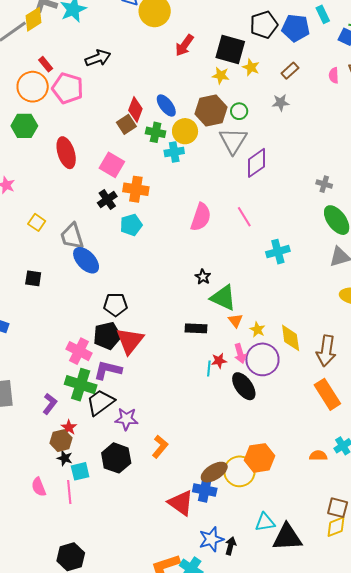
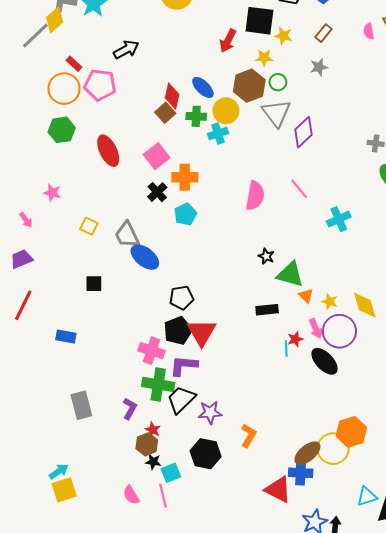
red arrow: (184, 45) -> (228, 41), moved
yellow star: (221, 75) -> (264, 58), moved
pink square: (112, 165) -> (157, 156), turned 30

